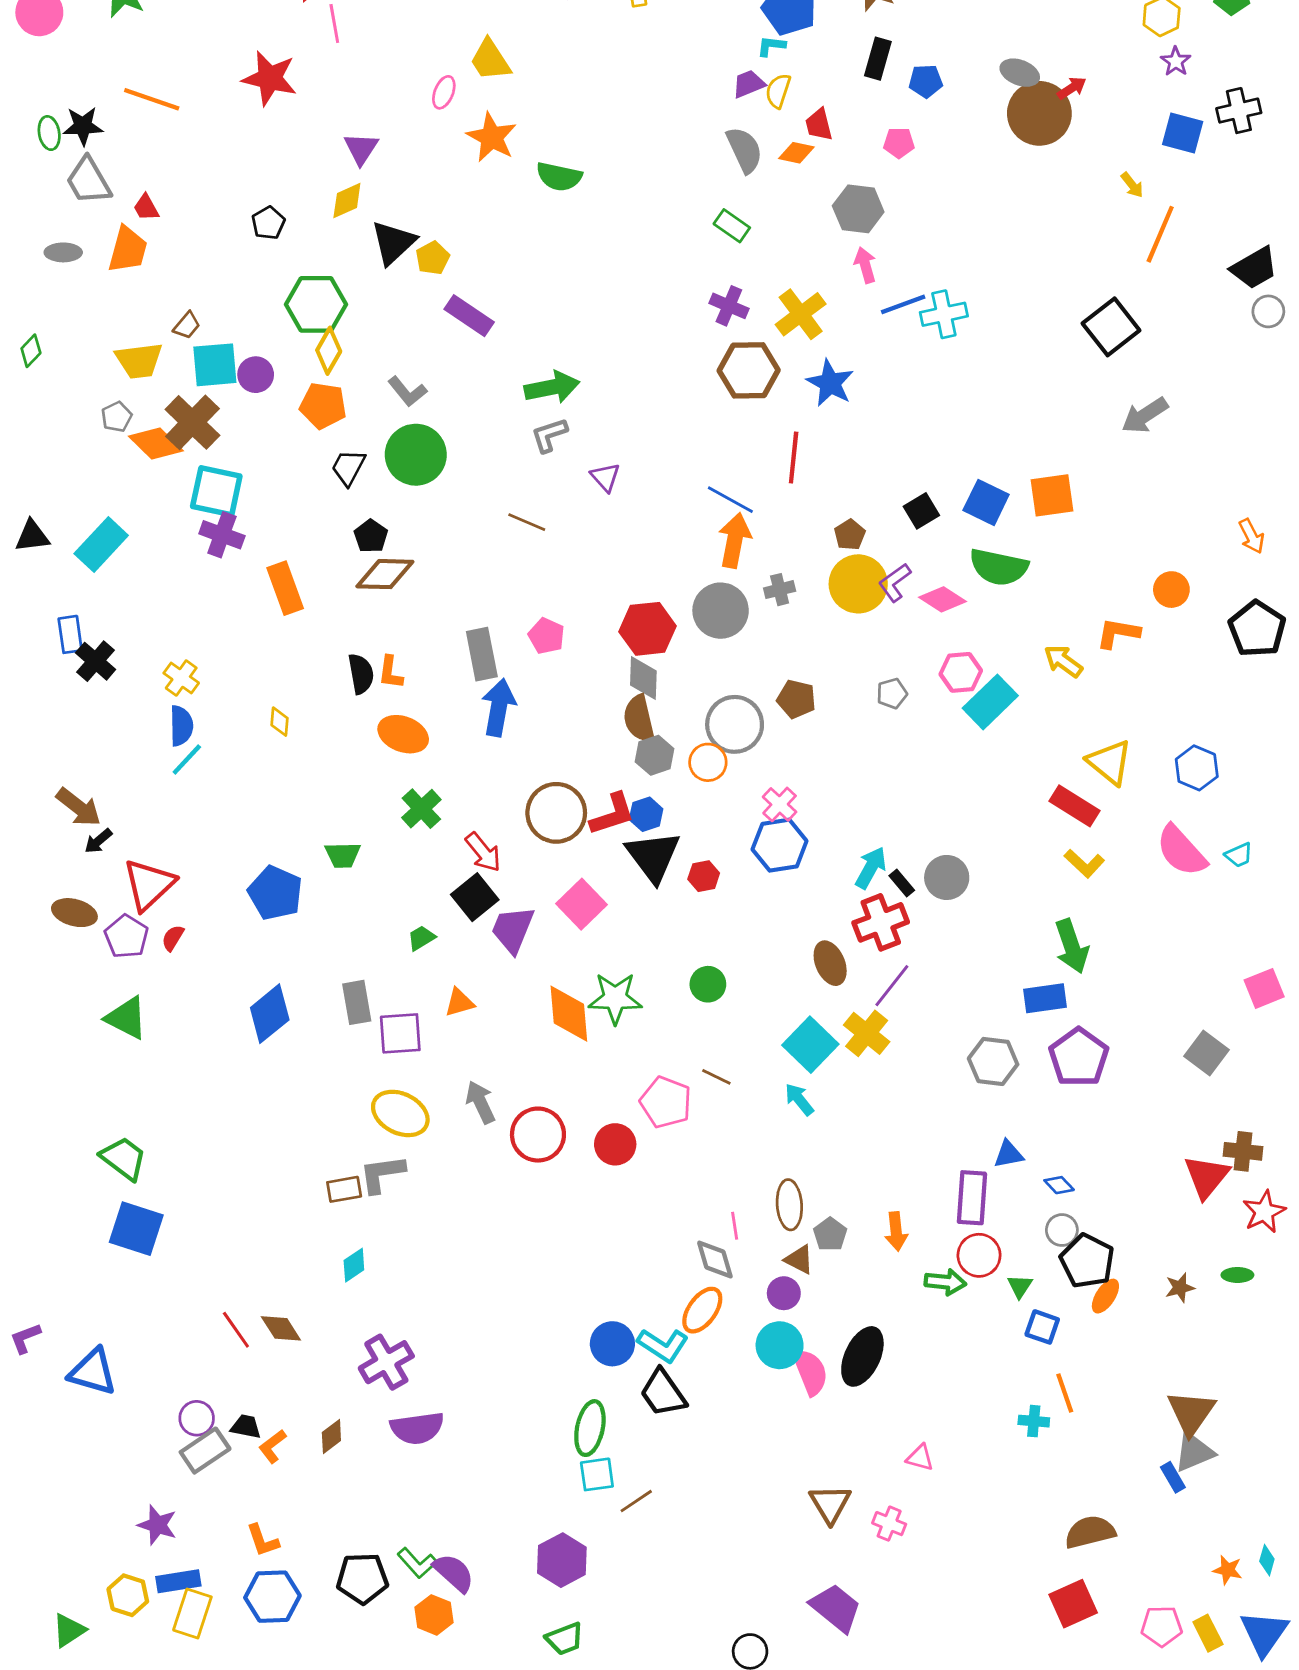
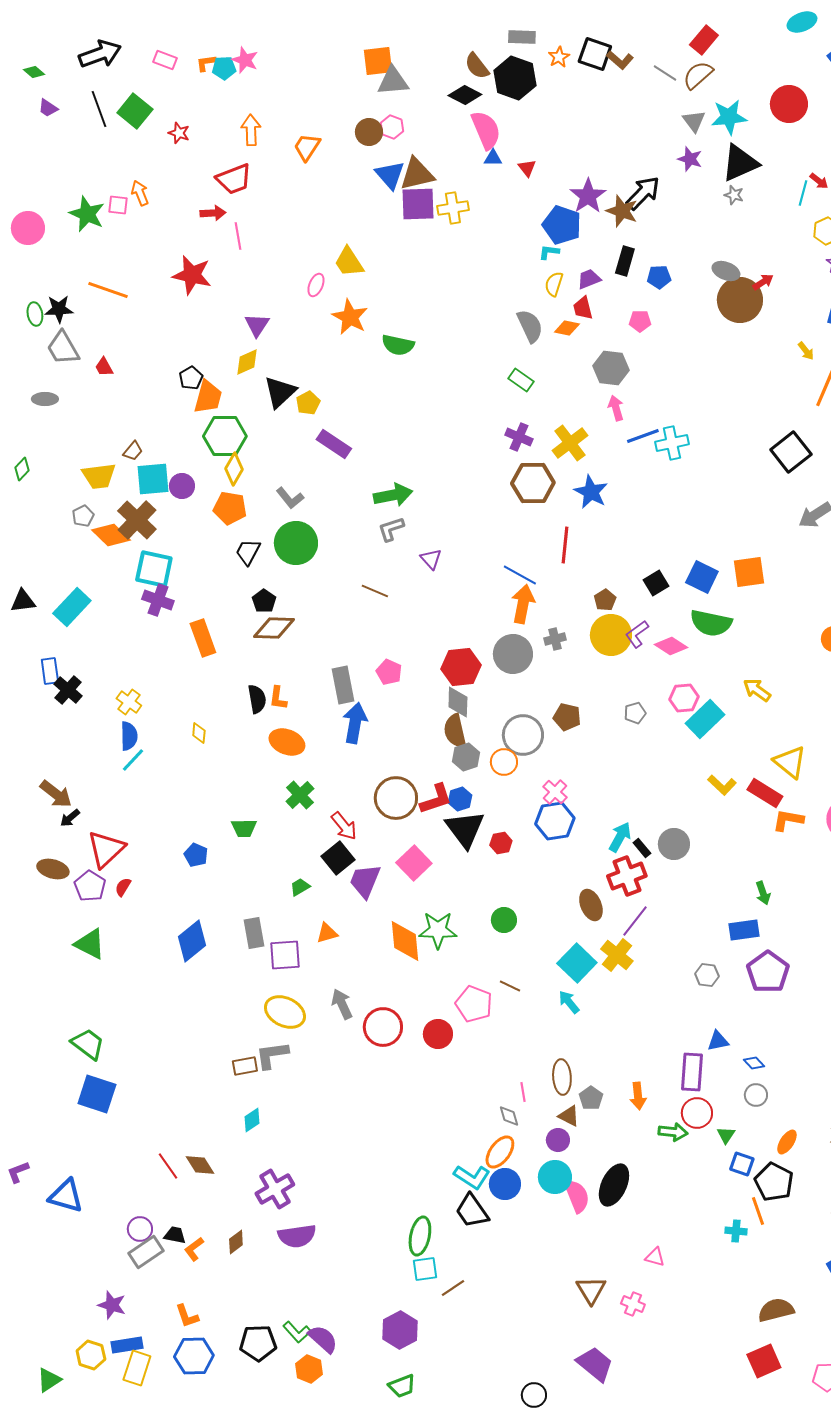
purple trapezoid: (749, 84) -> (589, 279), moved
orange trapezoid: (128, 250) -> (208, 397), moved
orange L-shape: (1118, 633) -> (788, 820), moved
yellow L-shape: (1084, 863) -> (722, 785), moved
blue pentagon: (275, 893) -> (196, 855), size x0.6
green arrow: (1072, 946) -> (763, 893), size x0.6
gray hexagon: (993, 1061) -> (707, 975), size x0.7
gray diamond: (715, 1260) -> (509, 1116), size x0.7
black pentagon: (1087, 1261) -> (774, 1182), moved
blue circle: (612, 1344) -> (505, 1184), moved

